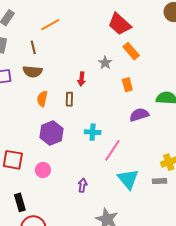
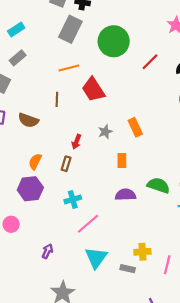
red trapezoid: (120, 24) -> (93, 90), moved
orange line: (50, 25) -> (69, 68), moved
brown line: (33, 47) -> (57, 99), moved
orange semicircle: (42, 99) -> (35, 161), moved
brown rectangle: (69, 99) -> (66, 164), moved
cyan cross: (93, 132) -> (73, 199), turned -35

